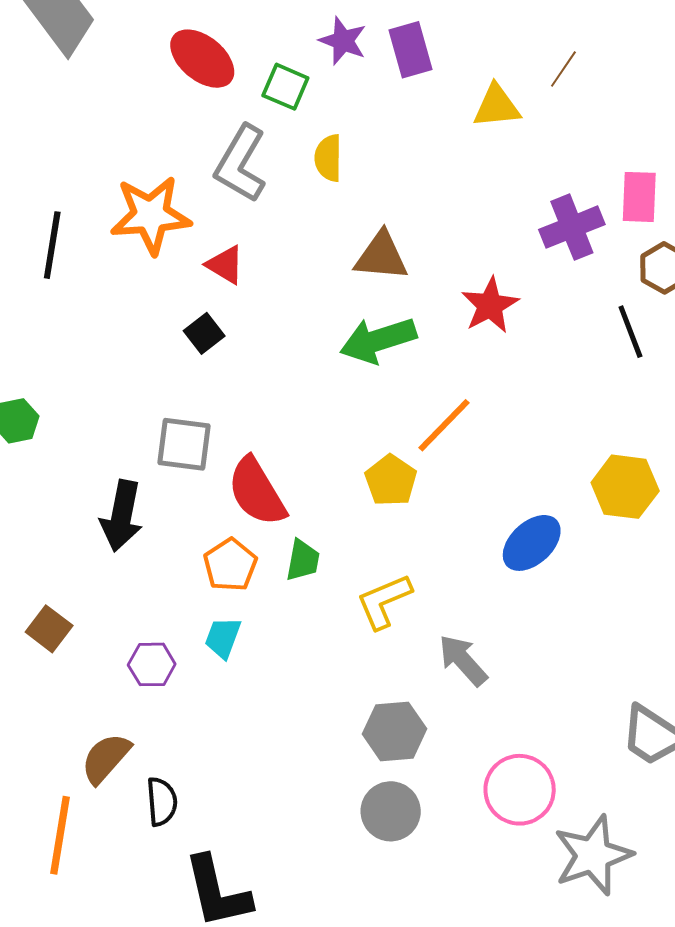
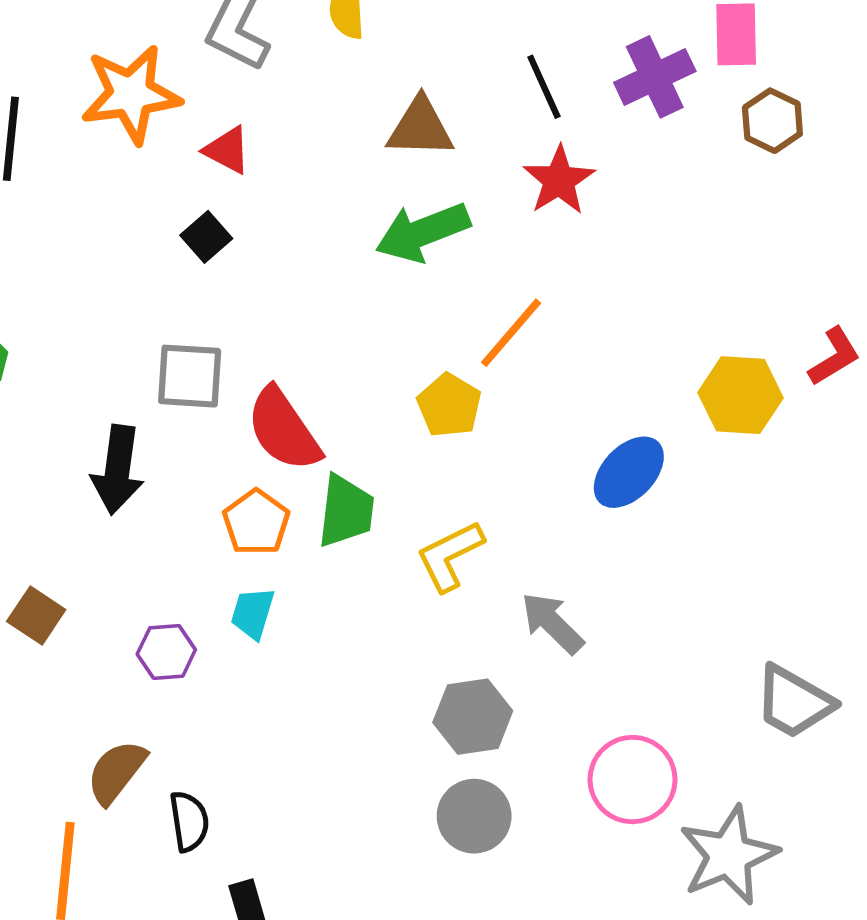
black line: (630, 332) -> (544, 87), moved
green trapezoid: (303, 560) -> (346, 511), size x1.4

